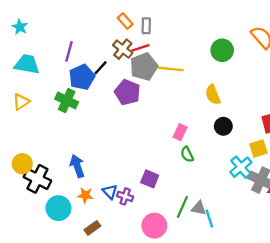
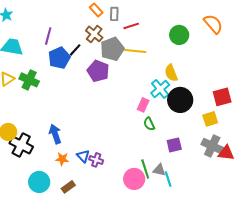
red line: (140, 48) -> (131, 26), moved
green cross: (67, 101) -> (29, 80), moved
black circle: (223, 126) -> (180, 100), size x1.6
cyan cross: (241, 167) -> (160, 89), moved
purple square: (150, 179) -> (174, 145), moved, turned -35
green line: (182, 207) -> (145, 169), turned -42
cyan circle: (58, 208) -> (39, 182), moved
pink circle: (154, 226) -> (134, 179), moved

